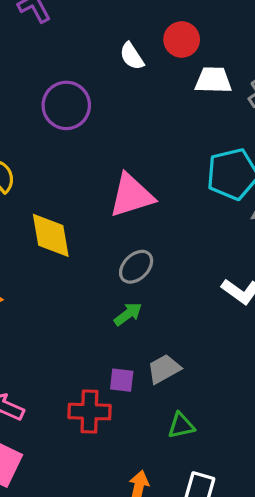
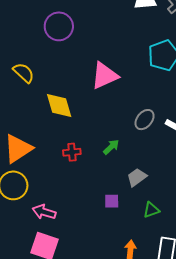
gray ellipse: (136, 267) -> (145, 120), moved
purple square: (122, 380) -> (112, 201), moved
red cross: (89, 412) -> (72, 152), moved, size x0.7

